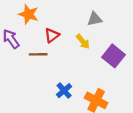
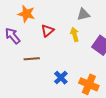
yellow arrow: (83, 42) -> (75, 34), turned -152
brown line: (38, 54) -> (32, 59), moved

